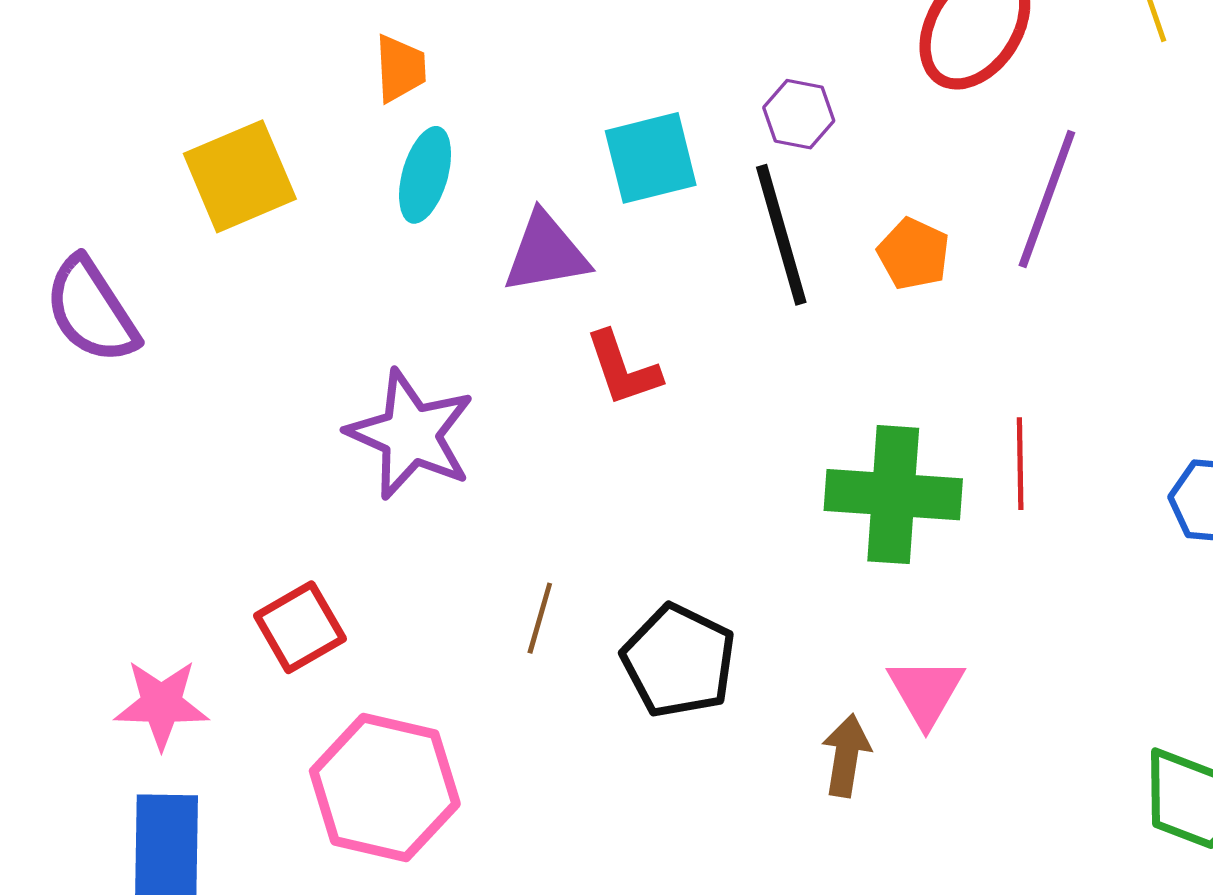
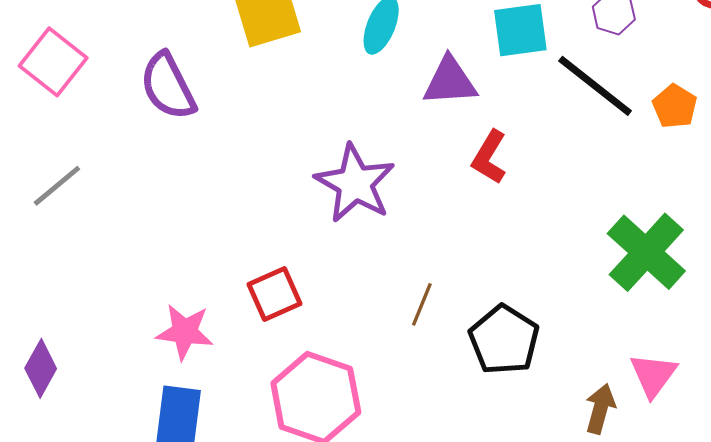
black line: (781, 235) -> (595, 86), turned -42
red L-shape: (623, 369) -> (489, 157), turned 44
green cross: (893, 495) -> (646, 252), turned 32

